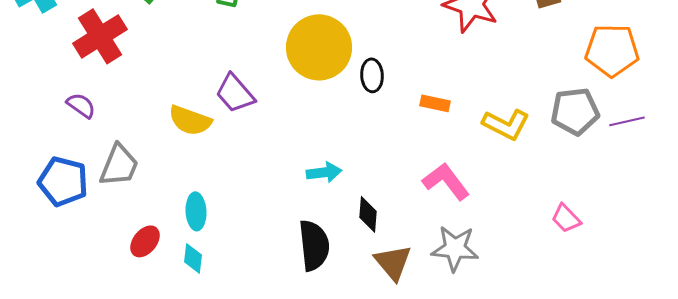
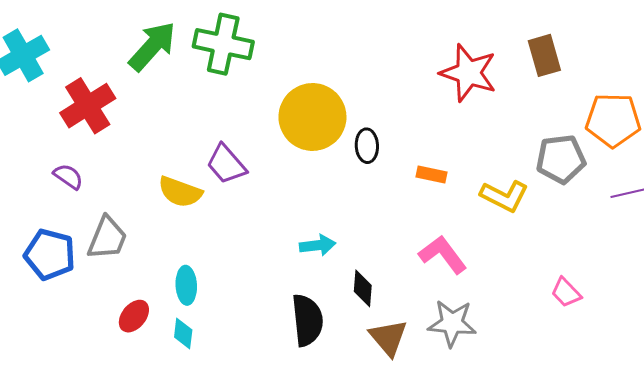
gray pentagon: (575, 111) -> (561, 159), moved

